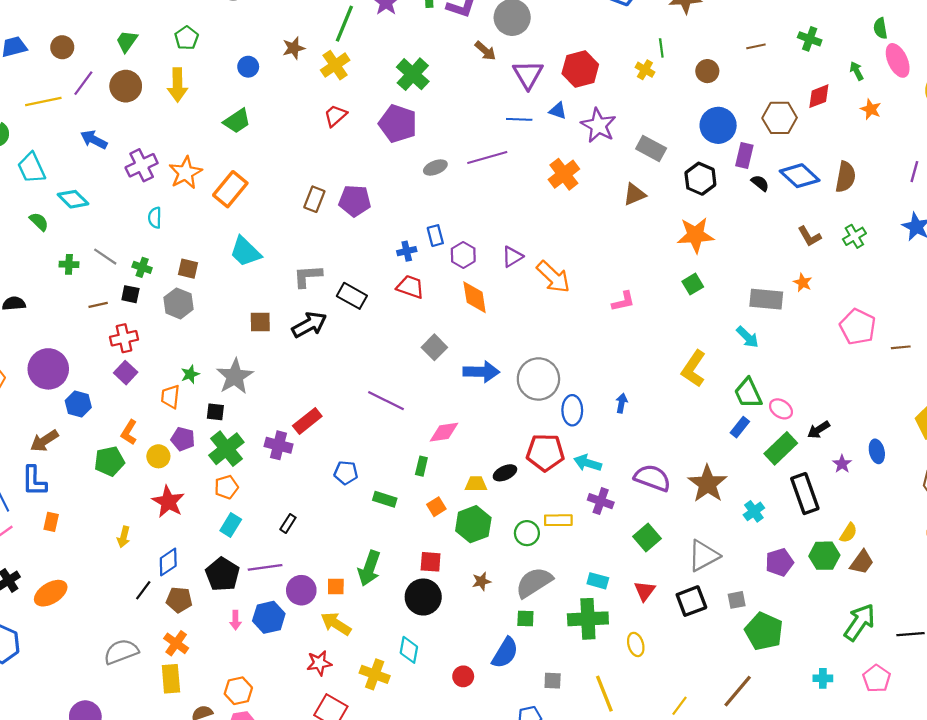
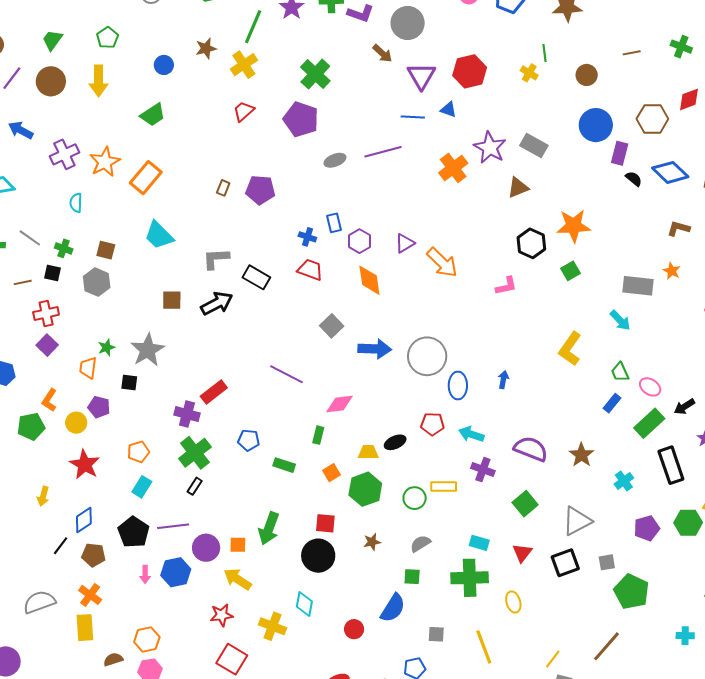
purple star: (598, 125) -> (490, 148), moved
black hexagon: (700, 179) -> (531, 243), moved
brown rectangle: (314, 199) -> (223, 188), size x0.7
brown L-shape: (809, 236) -> (678, 228), turned 135
blue cross: (407, 251) -> (307, 237), turned 30
green trapezoid: (748, 393) -> (620, 372), size x0.7
green cross: (226, 449) -> (195, 453), moved
red pentagon: (545, 452) -> (432, 424), size x0.7
brown star: (707, 484) -> (581, 455), size x0.7
gray semicircle: (534, 582) -> (420, 544), size x0.6

